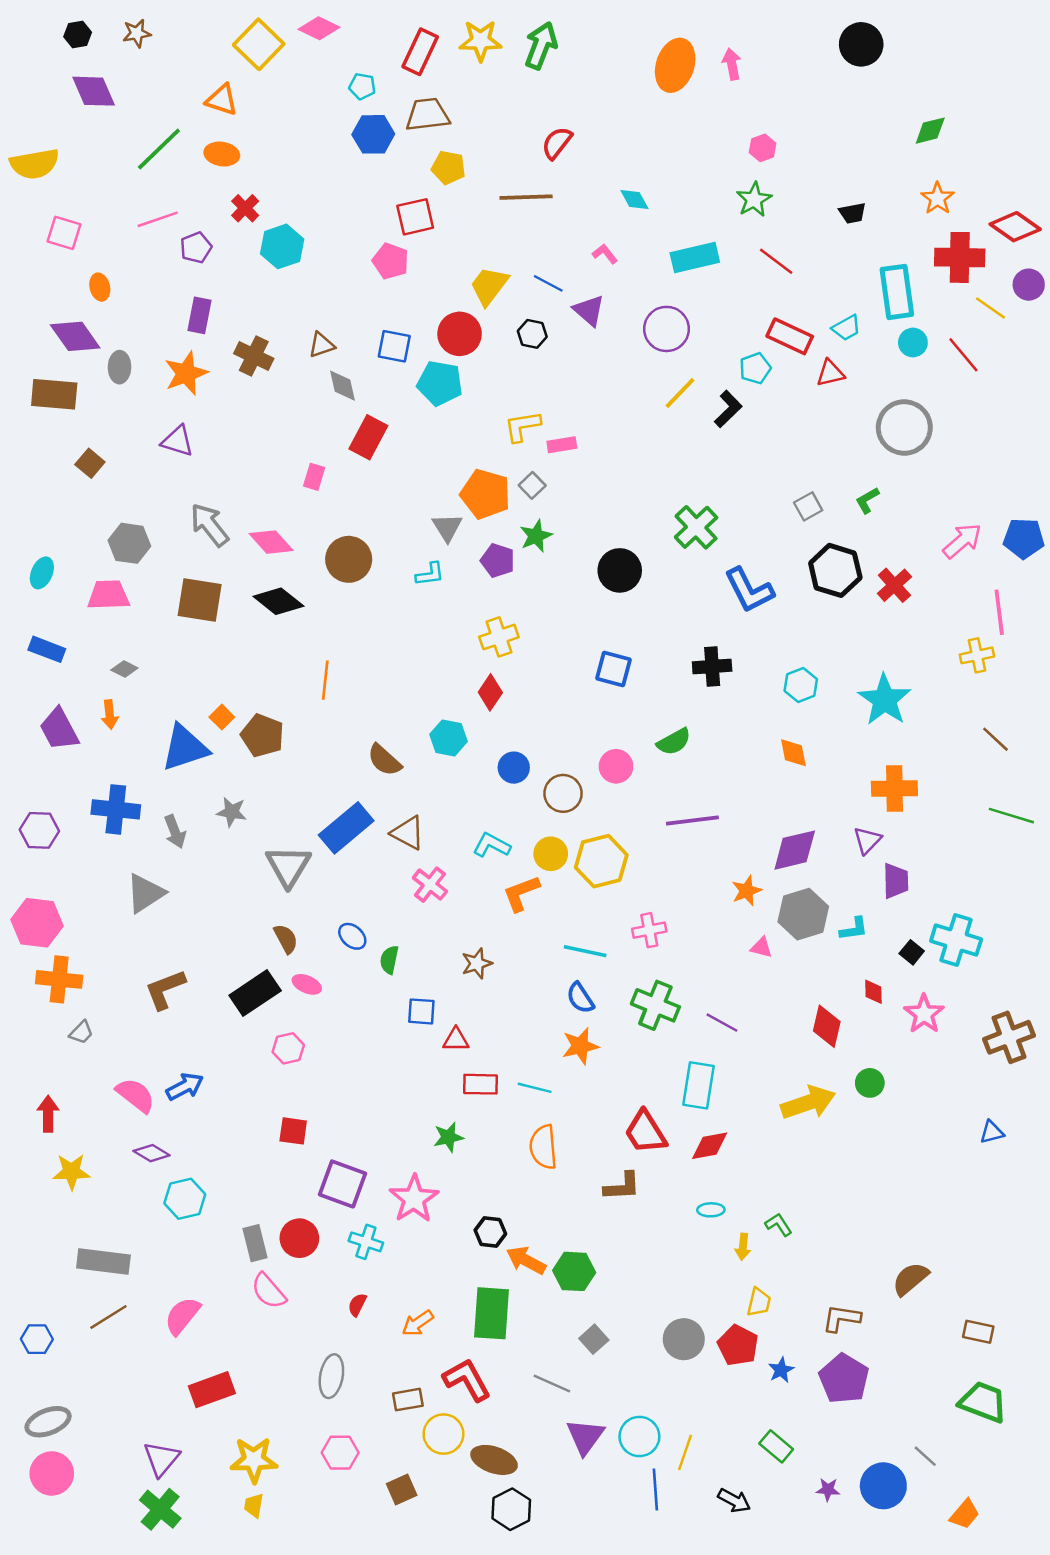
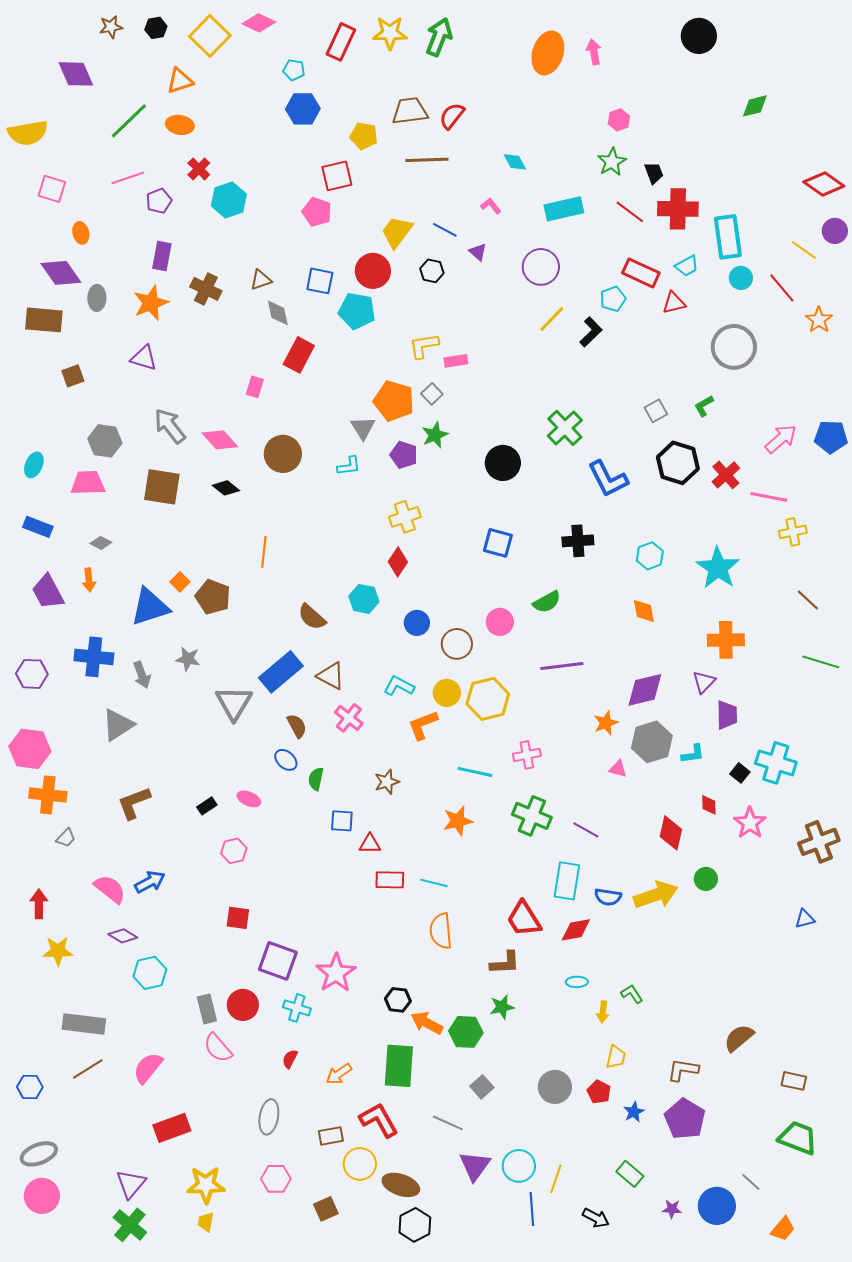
black hexagon: (78, 34) -> (156, 28), moved
orange triangle: (222, 100) -> (180, 81), turned -36
brown trapezoid: (427, 115) -> (410, 111), moved
orange star: (938, 198) -> (819, 320), moved
black trapezoid: (853, 213) -> (654, 173), moved, turned -100
red cross: (960, 257) -> (678, 209), moved
purple triangle: (589, 310) -> (478, 252), size x0.7
brown square: (90, 463) -> (73, 376), turned 30
black diamond: (278, 601) -> (226, 488), size x0.7
pink line: (999, 612) -> (769, 497), moved, turned -72
brown semicircle: (286, 939) -> (297, 726), moved
black rectangle: (255, 993) -> (207, 806), size x0.5
blue semicircle: (580, 998) -> (608, 897), moved, turned -48
orange star: (580, 1046) -> (458, 821), moved
green star: (448, 1137) -> (502, 1007), moved
red pentagon: (738, 1345) -> (599, 1092), size x0.7

